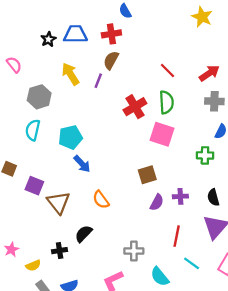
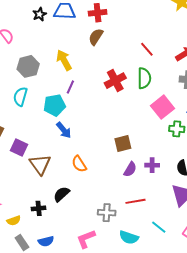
yellow arrow: (70, 74) -> (64, 60), moved
purple line: (98, 81) -> (70, 87), moved
pink square: (162, 134) -> (163, 107), moved, turned 30
red line: (177, 236) -> (136, 201), moved, turned 66
cyan semicircle: (160, 277) -> (129, 237), turned -36

